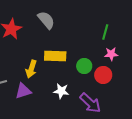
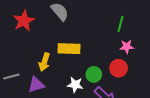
green circle: (84, 66) -> (94, 74), moved

